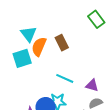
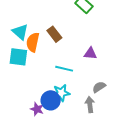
cyan square: (22, 58) -> (18, 57), turned 36
purple triangle: (92, 85) -> (90, 53), moved

